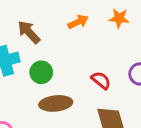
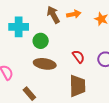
brown arrow: (29, 32) -> (53, 15), moved

